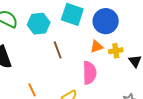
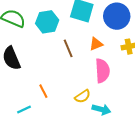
orange triangle: (97, 46) -> (96, 44), moved

